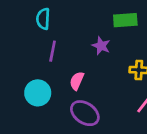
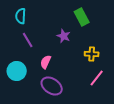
green rectangle: (125, 20) -> (82, 17), turned 66
purple line: (53, 51) -> (28, 40), turned -42

